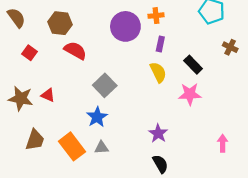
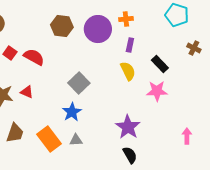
brown hexagon: (60, 23) -> (62, 26), moved
red semicircle: (75, 50) -> (34, 57), moved
purple star: (158, 133) -> (128, 127), size x1.4

